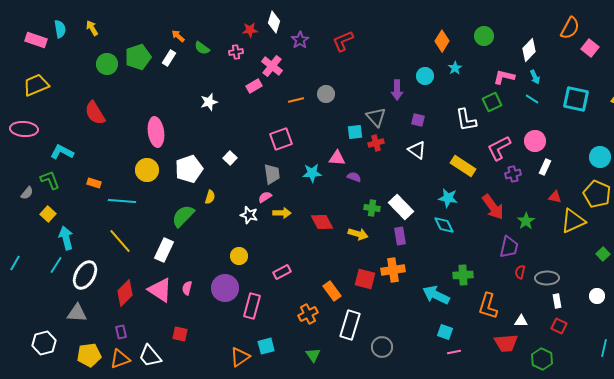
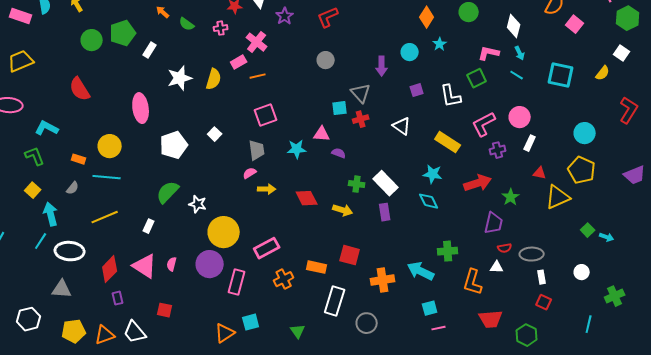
white diamond: (529, 50) -> (514, 26), turned -30
white rectangle: (169, 58) -> (150, 50), moved
gray circle: (326, 94) -> (326, 60), moved
orange line: (296, 100) -> (258, 76), moved
white star: (209, 102) -> (180, 78), moved, size x1.4
purple square: (418, 120) -> (417, 90), moved, turned -32
yellow circle: (147, 170) -> (110, 146), moved
gray semicircle: (27, 193) -> (73, 188), moved
yellow semicircle: (210, 197) -> (214, 79), moved, size x1.5
red arrow: (493, 207) -> (478, 183), turned -72
white star: (249, 215) -> (198, 204), moved
yellow line: (120, 241) -> (105, 217), turned -72
white rectangle: (164, 250) -> (149, 226), size x0.6
yellow circle: (239, 256) -> (224, 232), size x1.8
orange cross: (393, 270) -> (383, 280), moved
pink rectangle: (282, 272) -> (267, 248), size x1.4
red semicircle: (520, 272) -> (505, 248), turned -112
white ellipse: (85, 275) -> (70, 251), turned 64
orange rectangle: (332, 291) -> (317, 267), turned -42
orange cross: (308, 314) -> (284, 279), moved
white triangle: (521, 321) -> (497, 267), moved
purple rectangle: (121, 332) -> (118, 298), moved
cyan square: (445, 332) -> (430, 308), turned -35

